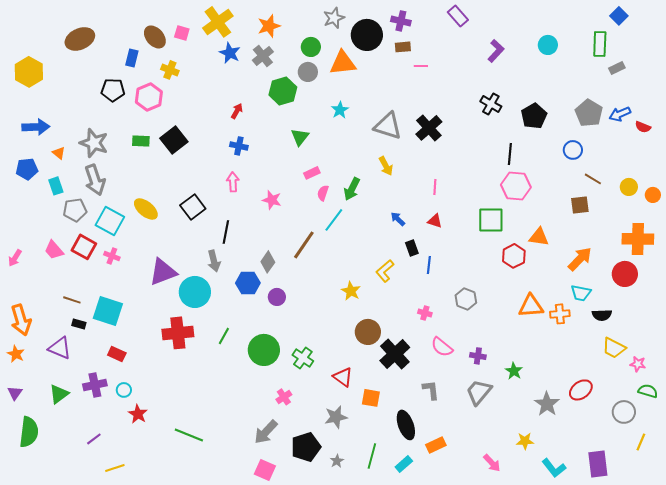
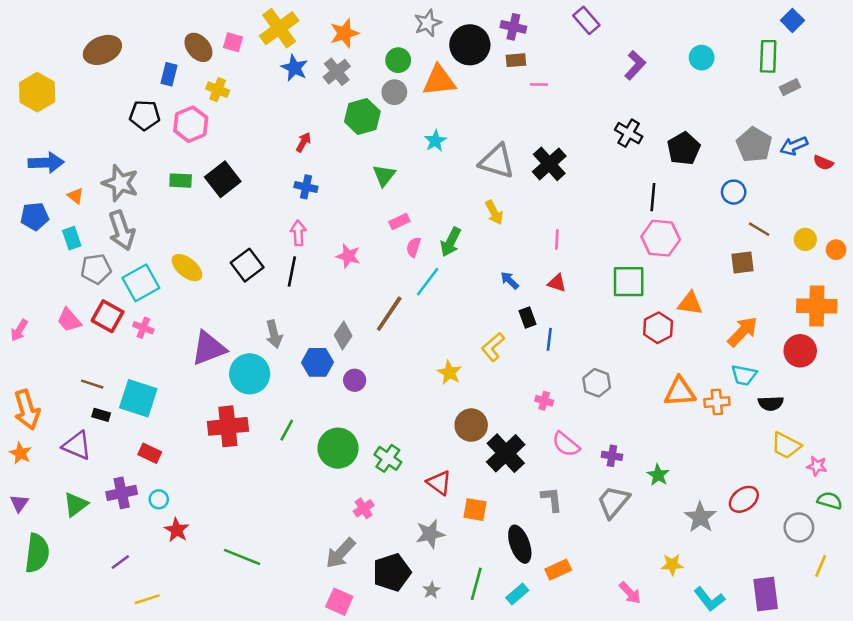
cyan square: (110, 221) -> (141, 283), turned 32
black line: (226, 232) -> (292, 271), moved

